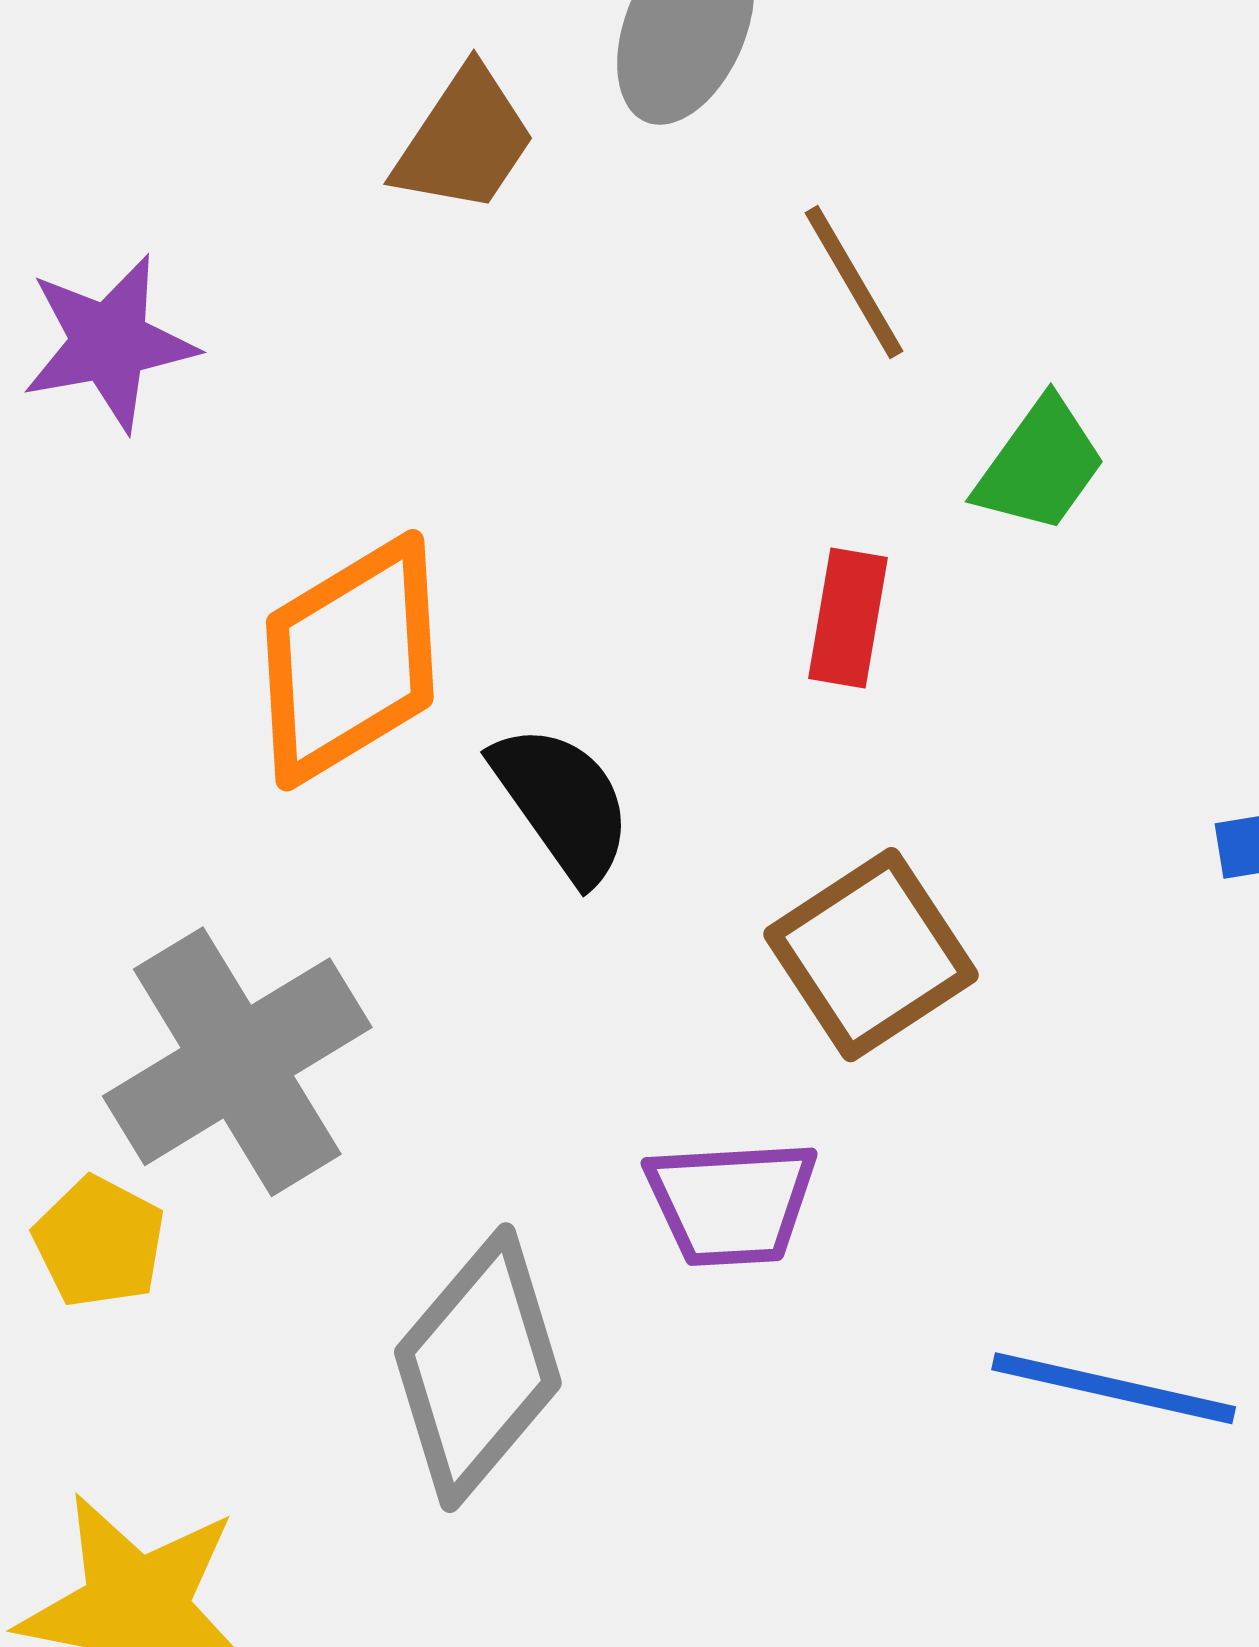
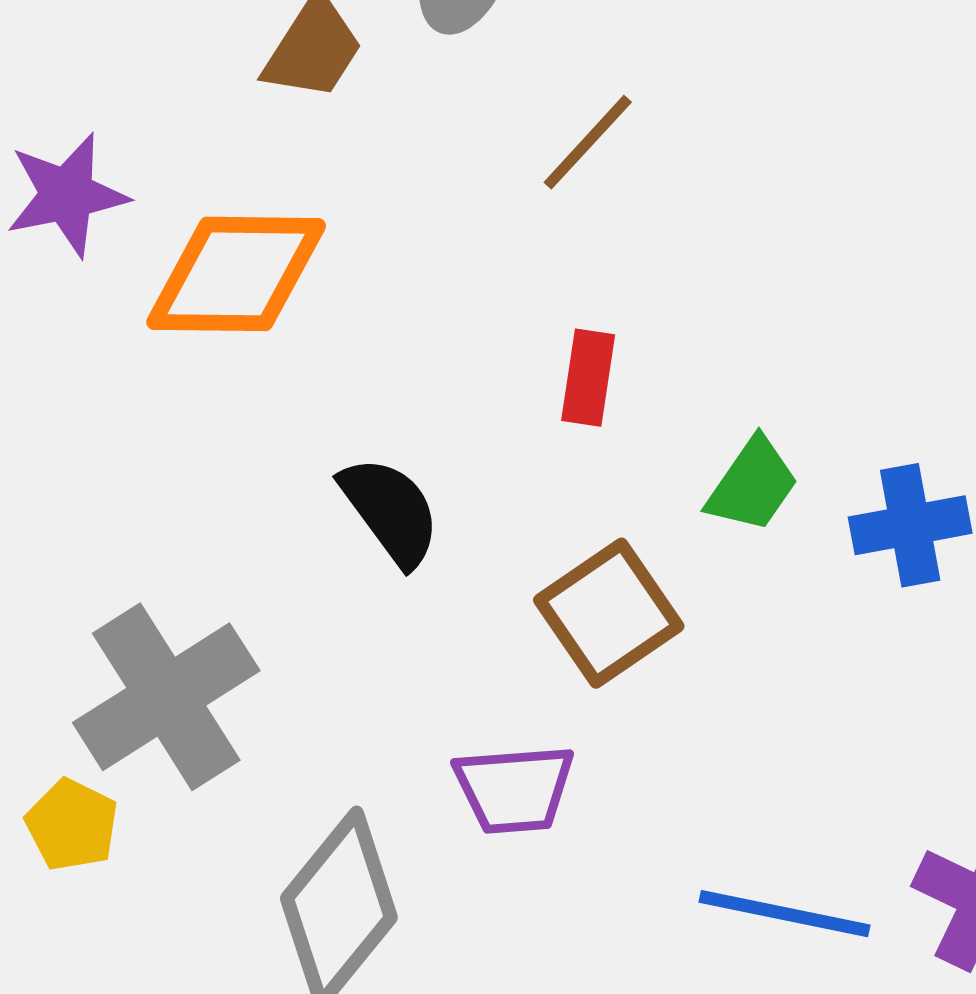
brown line: (854, 282) -> (588, 142), turned 74
green trapezoid: (1040, 465) -> (753, 485), moved
orange diamond: (350, 660) -> (236, 274), moved, turned 33

